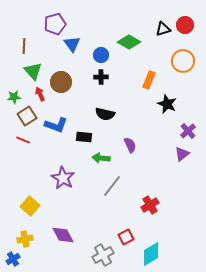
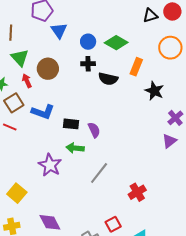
green diamond: (129, 42) -> (116, 43), moved
black semicircle: (105, 114) -> (108, 79), moved
purple semicircle: (130, 145) -> (94, 130), moved
green arrow: (101, 158) -> (75, 148), moved

